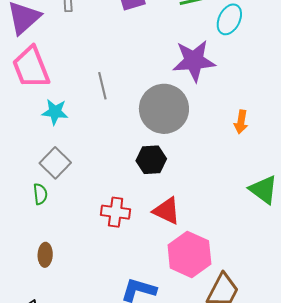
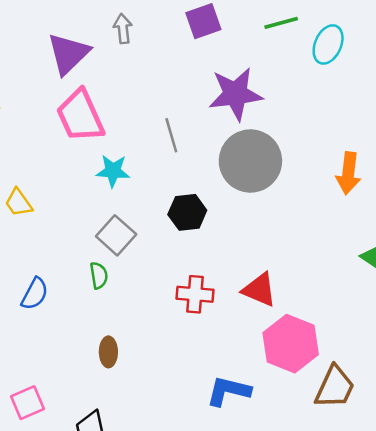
purple star: (194, 61) -> (236, 94), moved
orange arrow: (241, 122) -> (348, 173), size x1.4
black hexagon: (151, 160) -> (187, 212), moved

